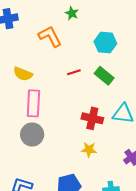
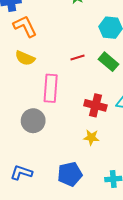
orange L-shape: (50, 36) -> (25, 26), moved
pink rectangle: (33, 103) -> (51, 88), moved

